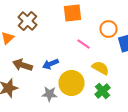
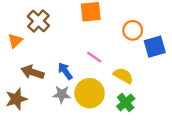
pink line: (84, 44) -> (94, 57), moved
blue arrow: (50, 64) -> (65, 71), turned 77
gray star: (50, 94) -> (62, 94), moved

